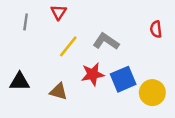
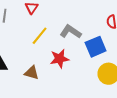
blue square: (123, 79) -> (96, 47), moved

